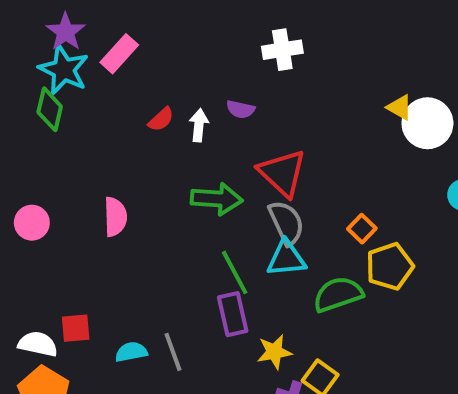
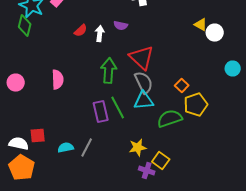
white circle: (427, 123) -> (215, 32), size x0.7
green arrow: (217, 199) -> (109, 70), turned -90
purple rectangle: (233, 314) -> (101, 112), moved
gray line: (173, 352) -> (87, 148), turned 48

